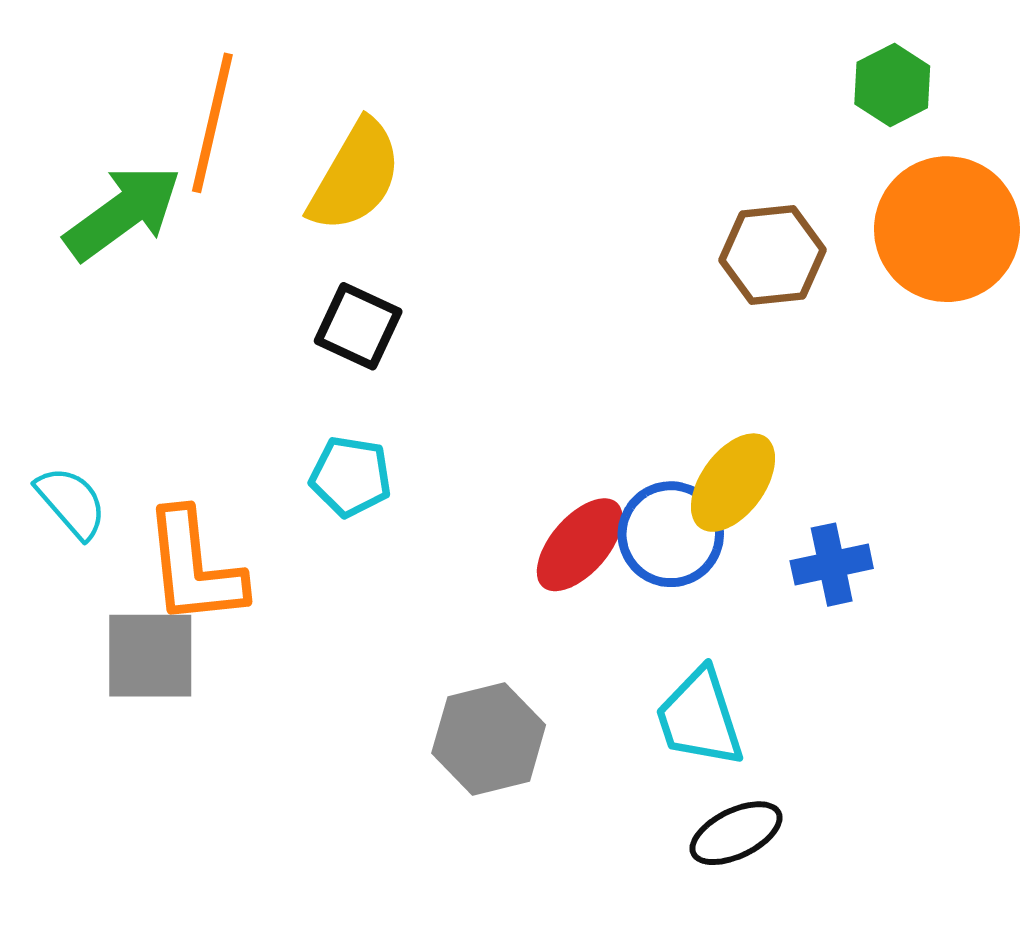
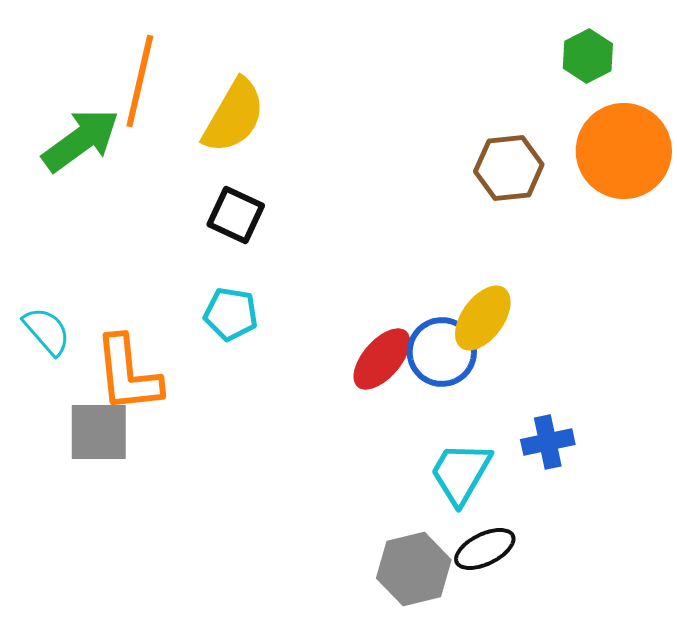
blue cross: (832, 565) -> (548, 442), moved
cyan trapezoid: (700, 718) -> (461, 473), turned 48
gray hexagon: (489, 739) -> (414, 569), moved

